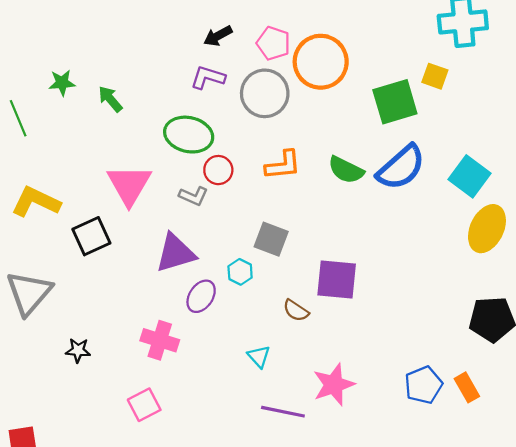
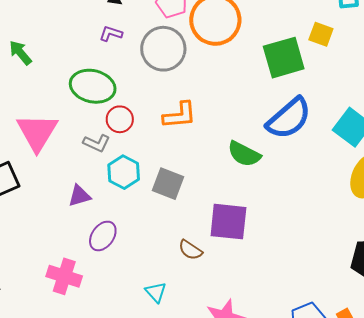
purple L-shape: (208, 77) -> (111, 34), size x0.7
green semicircle: (346, 170) -> (244, 154), moved
purple triangle: (175, 253) -> (79, 196), size x0.6
cyan hexagon: (240, 272) -> (124, 172), moved, size x1.4

